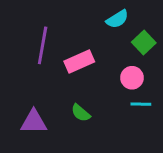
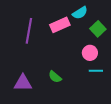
pink rectangle: (79, 62) -> (60, 25), moved

